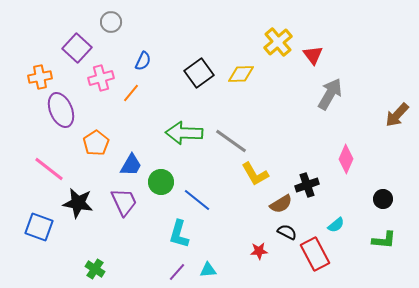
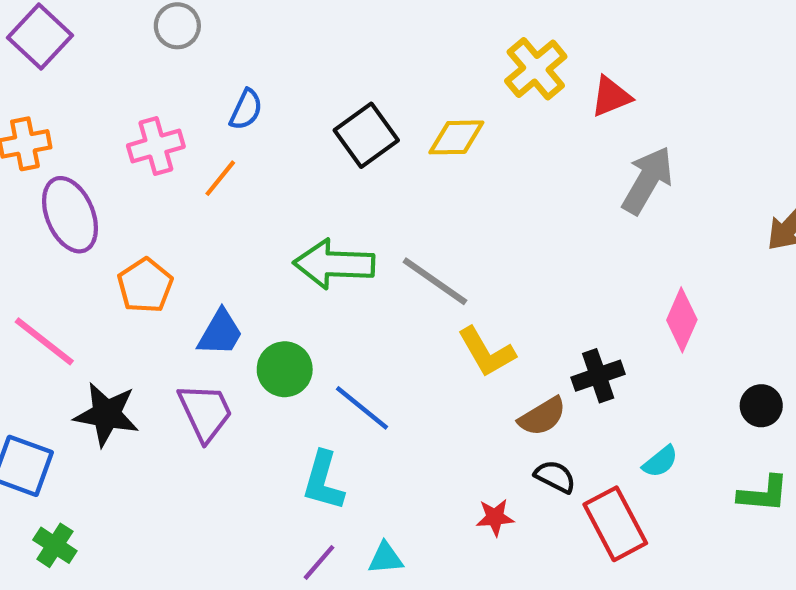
purple square: (77, 48) -> (40, 37), moved
red triangle: (313, 55) -> (611, 97), turned 45
green cross: (95, 269) -> (55, 545), moved

